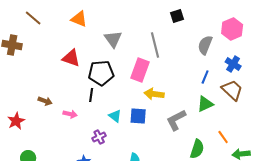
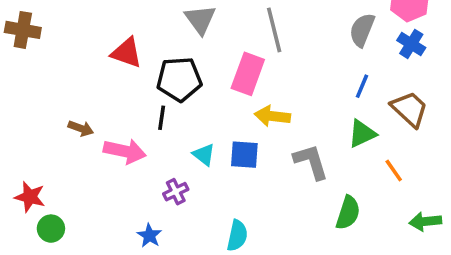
blue cross: (233, 64) -> (411, 44), moved
pink arrow: (70, 114) -> (125, 151), size x1.6
gray L-shape: (176, 120) -> (311, 162), turned 100
red star: (16, 121) -> (30, 197), moved, turned -30
orange line: (223, 137) -> (394, 171), moved

